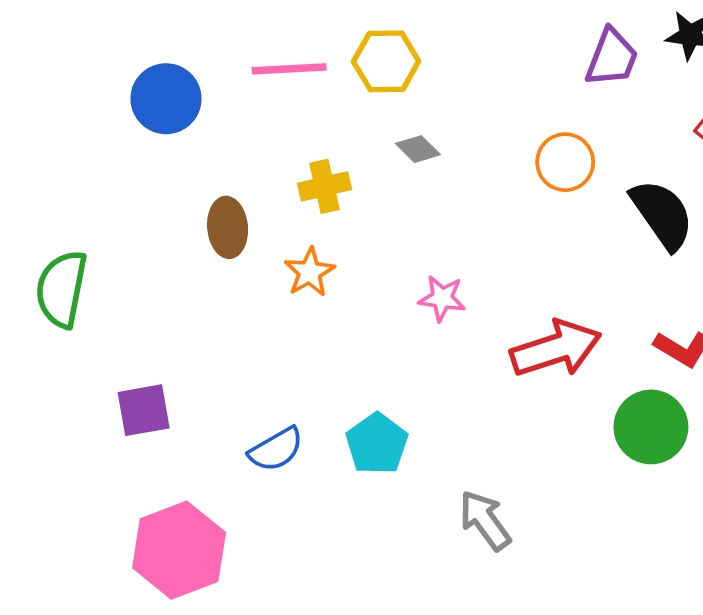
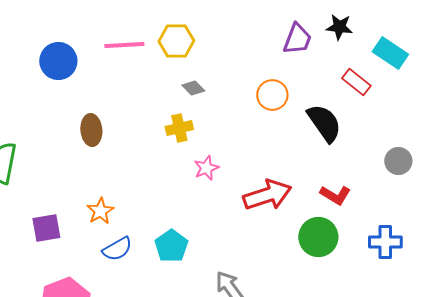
yellow cross: (325, 186) -> (179, 128), moved
orange star: (310, 272) -> (100, 211), moved
pink star: (442, 298) -> (206, 168), turned -30

